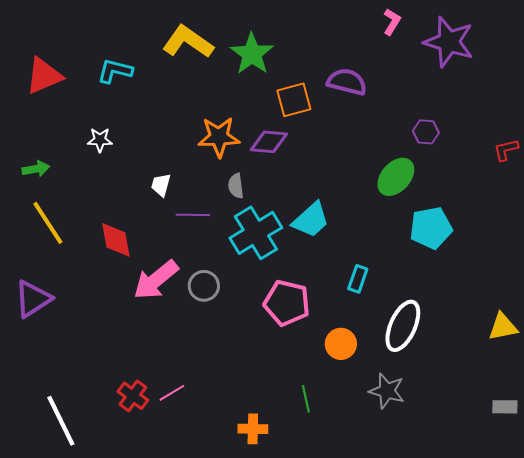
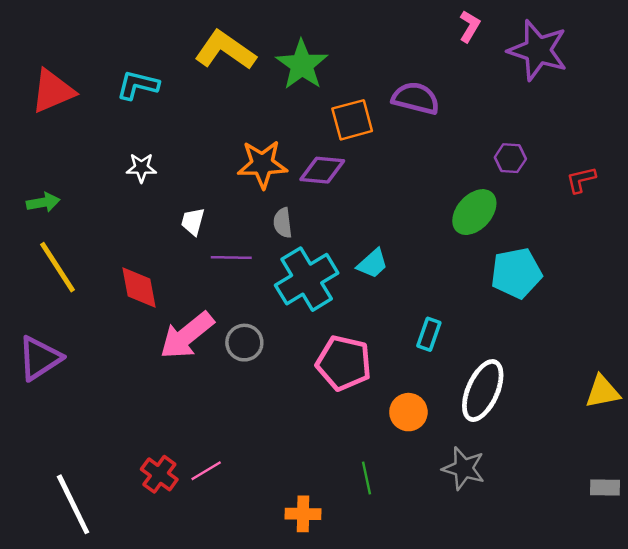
white star: (100, 140) -> (141, 168), moved
red L-shape: (506, 150) -> (581, 180), moved
cyan trapezoid: (311, 220) -> (373, 264), size x0.7

